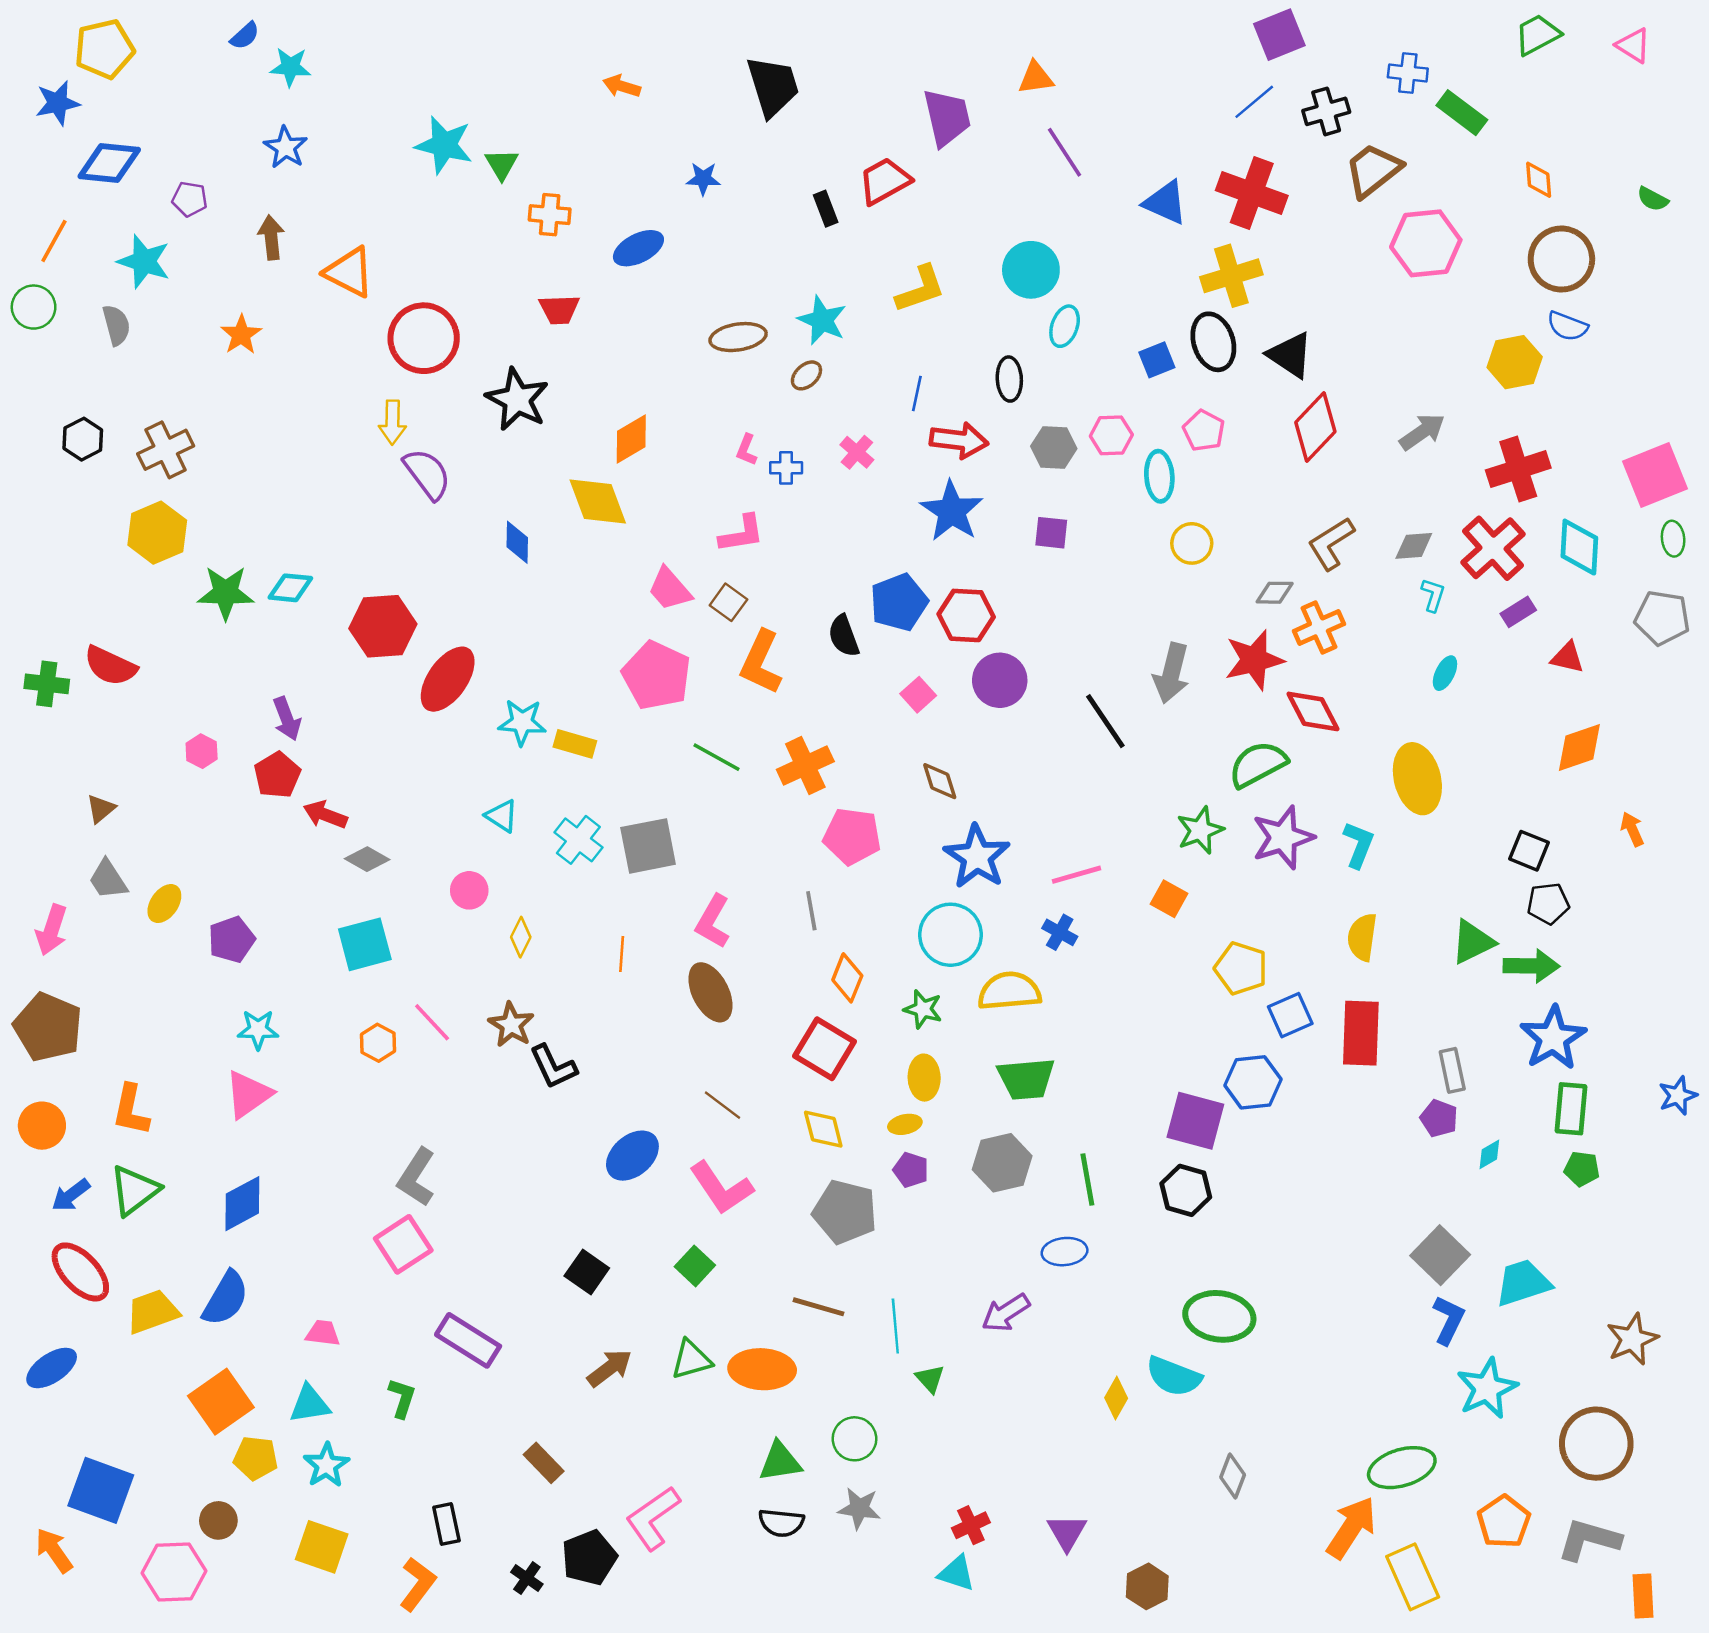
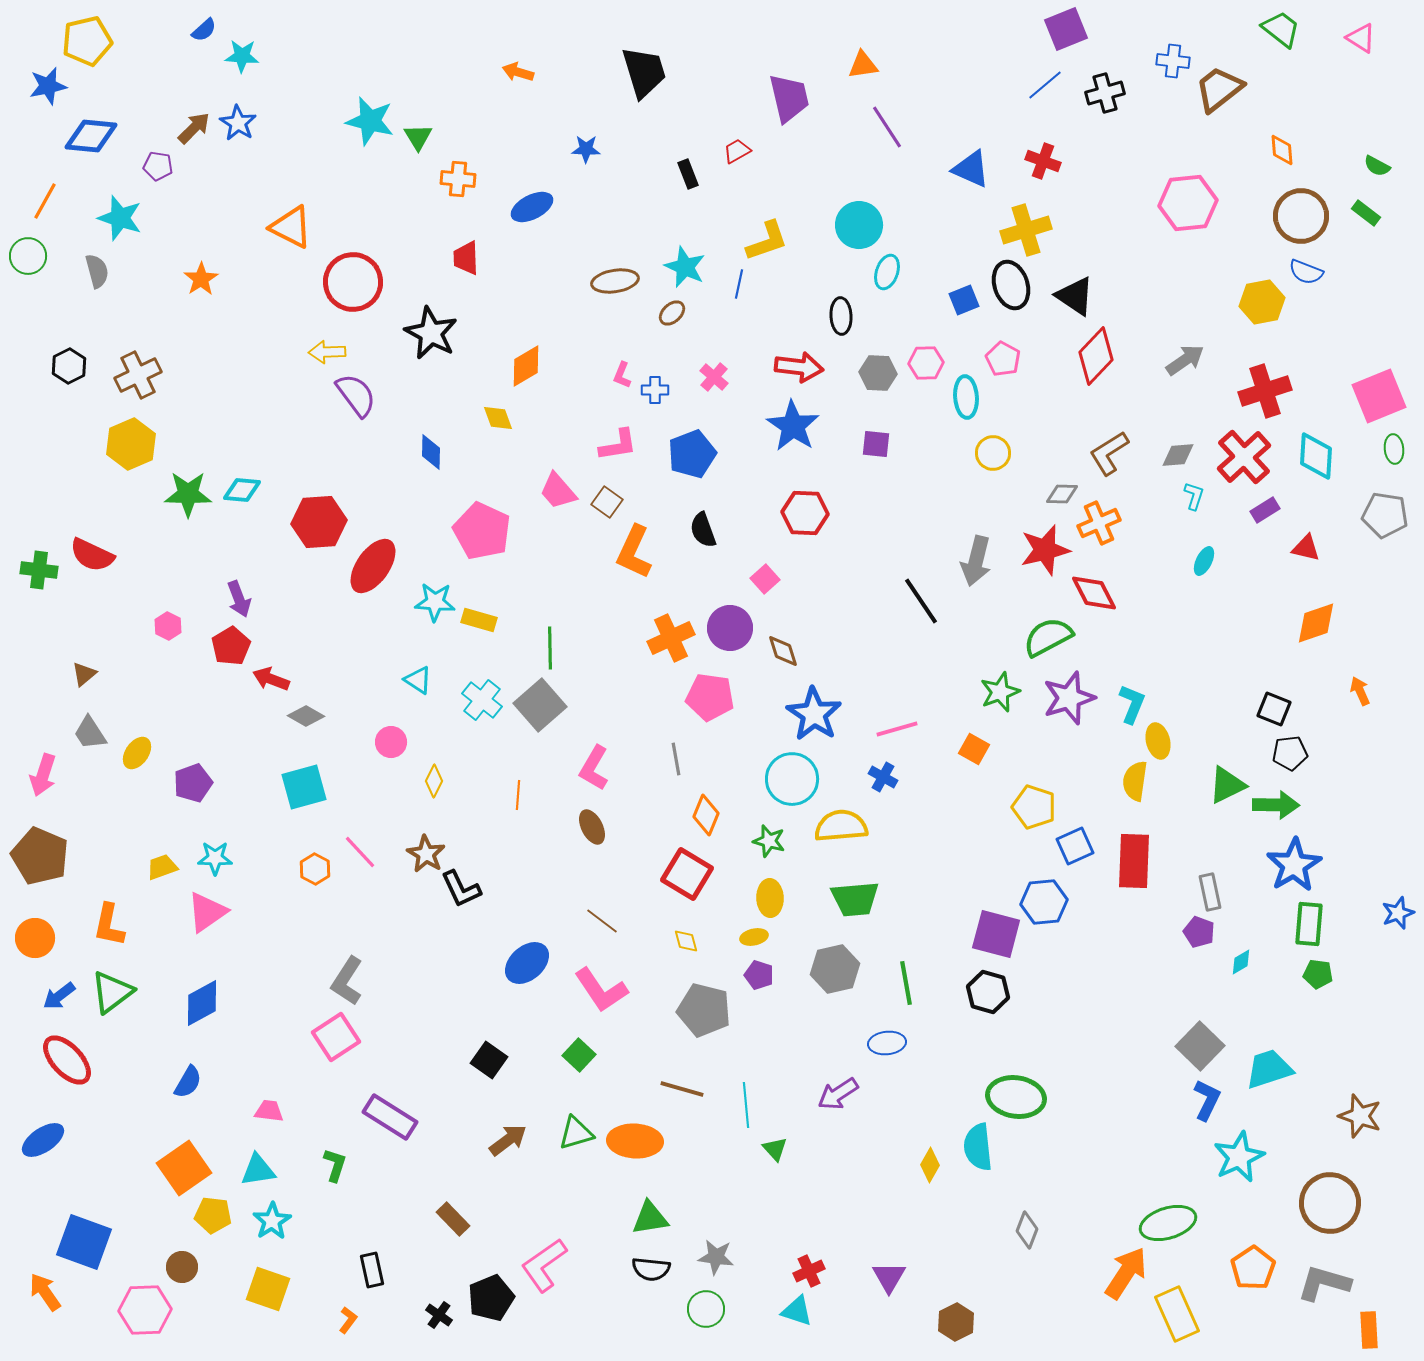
green trapezoid: (1537, 35) -> (1281, 29), turned 66
green rectangle: (1462, 113) -> (1366, 213), moved, size x0.7
brown trapezoid: (1373, 170) -> (1219, 89), moved
red trapezoid: (885, 181) -> (737, 151), size x0.6
red cross: (1252, 193) -> (1043, 161), size x0.6
brown arrow: (271, 237) -> (194, 128), moved, turned 51
red trapezoid: (559, 309) -> (466, 258), turned 90
blue line: (917, 393) -> (739, 284), moved
yellow arrow: (392, 422) -> (327, 352), turned 87
yellow diamond: (598, 501) -> (498, 418), size x0.6
blue pentagon: (899, 602) -> (692, 454), moved
pink pentagon: (656, 675) -> (482, 531), moved
purple circle: (1000, 680) -> (730, 628), moved
green line: (716, 757) -> (550, 648), moved, turned 60
yellow ellipse: (1417, 779) -> (1158, 741), moved, size x0.6
gray square: (648, 846) -> (540, 705), turned -30
brown ellipse: (710, 992) -> (592, 827), size x0.7
yellow diamond: (823, 1129) -> (686, 941), size x0.7
blue semicircle: (226, 1298) -> (188, 1082), size x0.7
yellow trapezoid: (152, 1312) -> (162, 867), moved, size x0.7
brown star: (1632, 1339) -> (1360, 1116), turned -30
cyan semicircle: (1174, 1376) -> (978, 1147), turned 63
green circle: (854, 1439) -> (706, 1309), moved
orange L-shape: (418, 1584) -> (348, 1320), size x0.6

